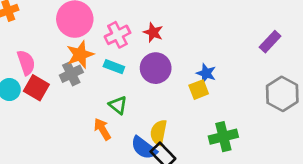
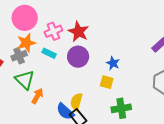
red star: (153, 32) -> (78, 32), size x1.5
yellow square: (199, 90) -> (107, 82), moved, turned 32
green triangle: (118, 105) -> (25, 80), moved, size x1.5
orange arrow: (102, 129) -> (37, 96), turned 56

